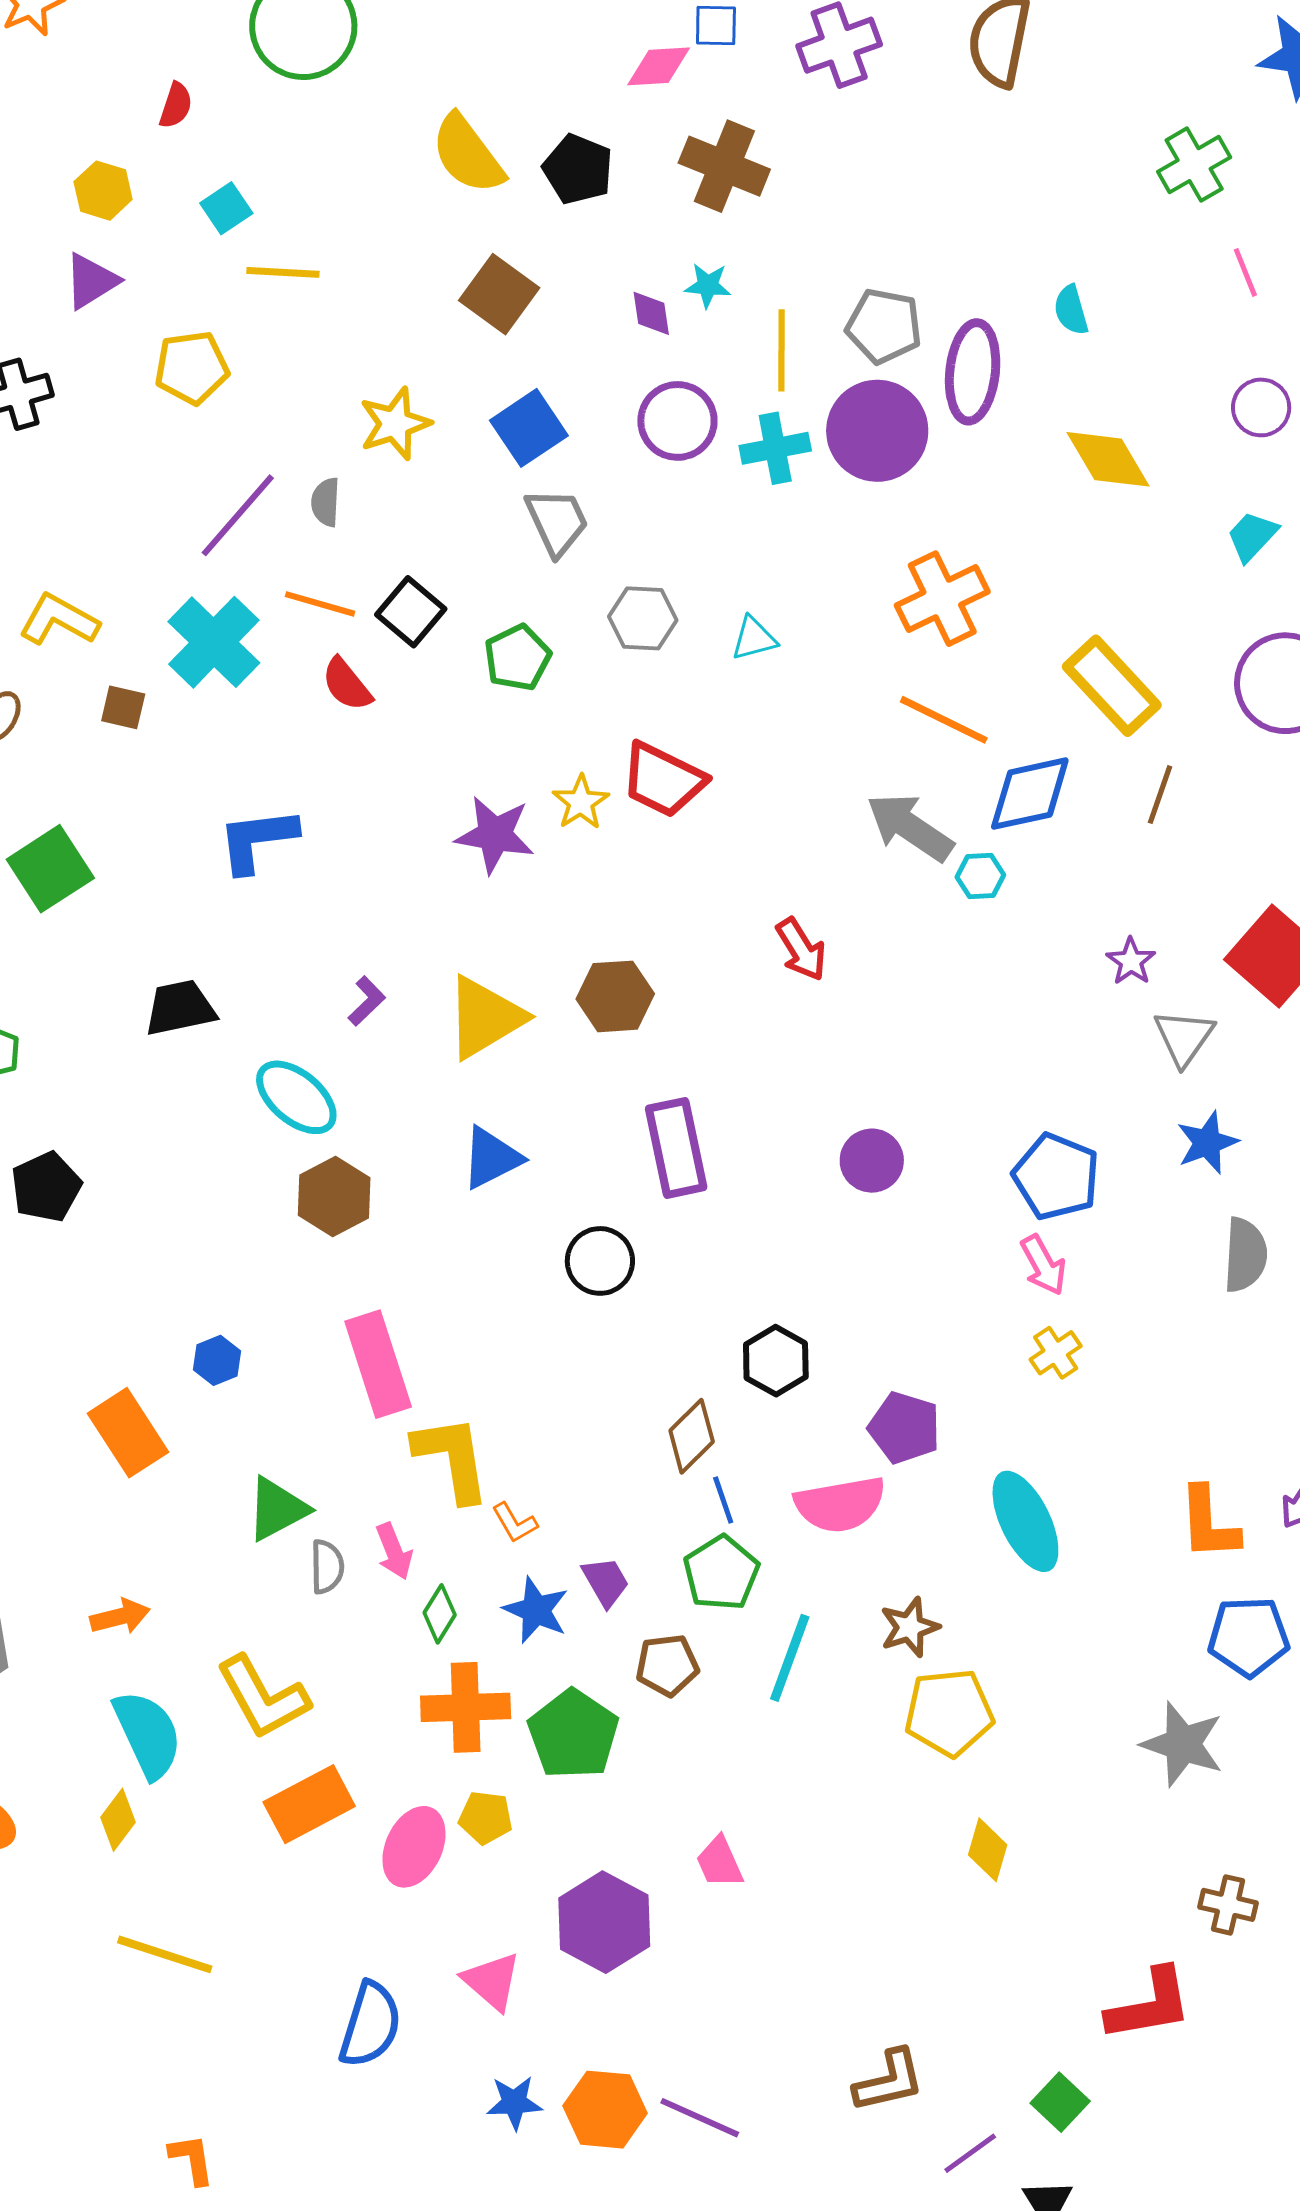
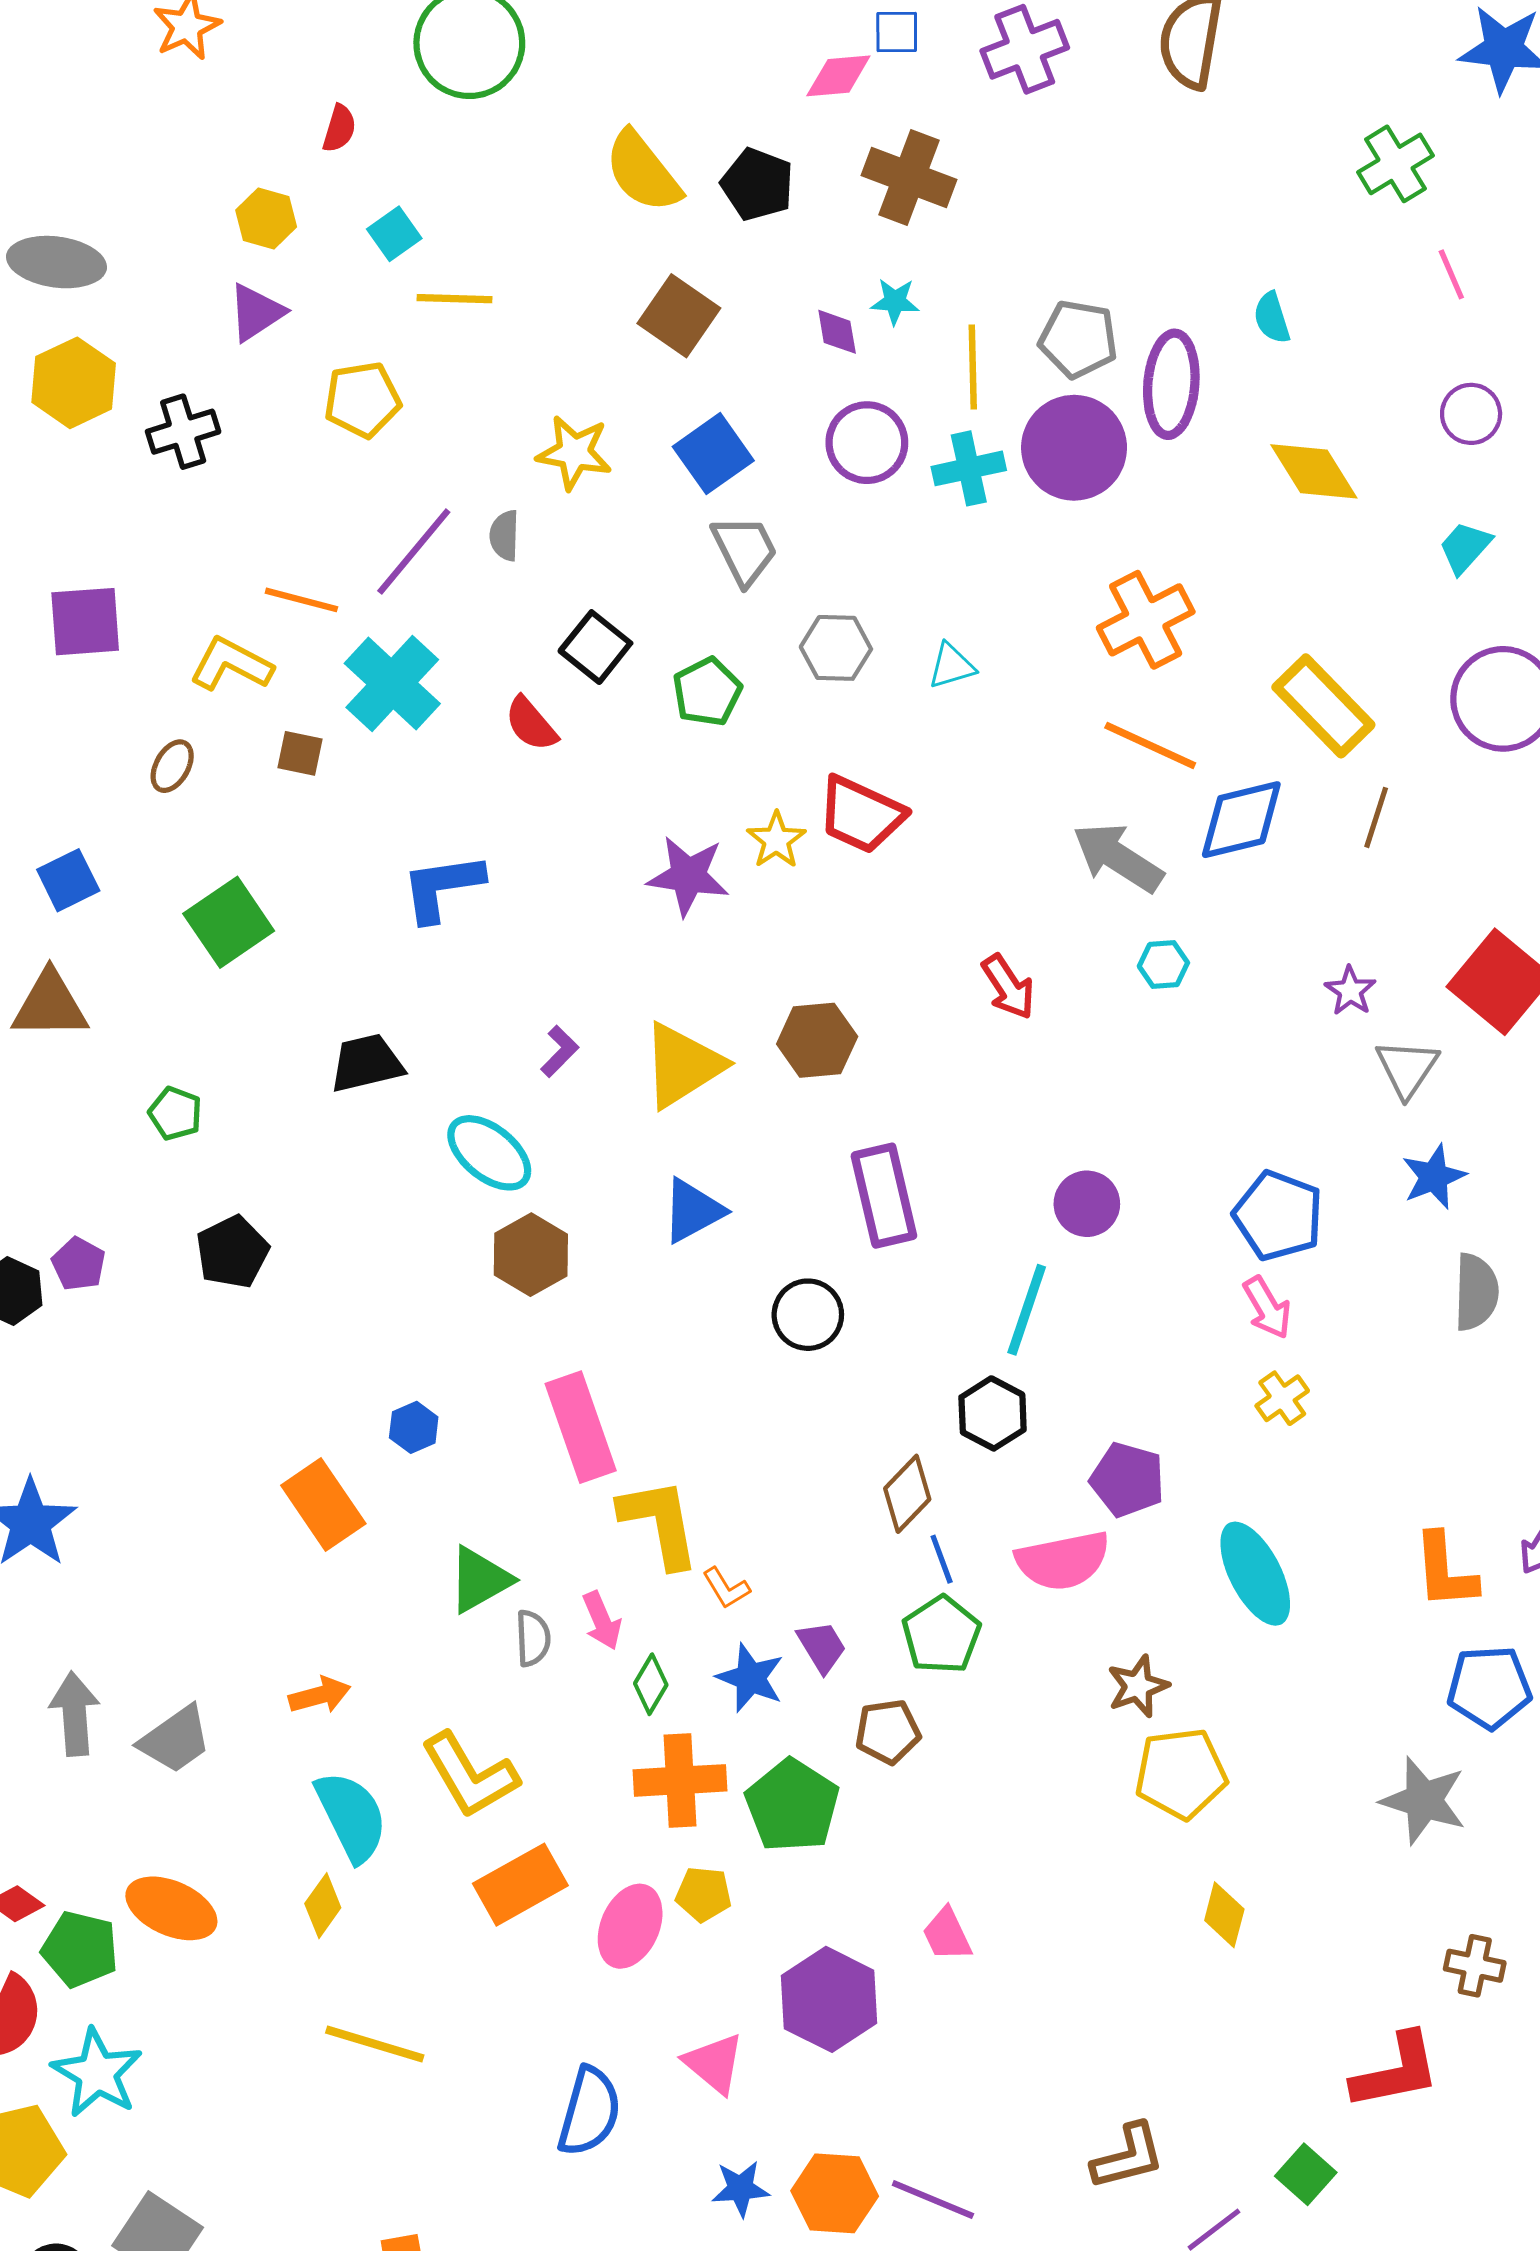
yellow star: (395, 424) -> (574, 453), turned 30
orange line: (320, 604) -> (301, 600), moved
cyan hexagon: (980, 876) -> (1163, 965), moved
cyan line: (790, 1658) -> (1027, 1310), moved

